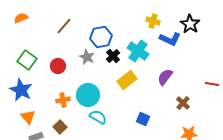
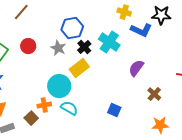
black star: (190, 24) -> (161, 15), turned -30
brown line: (64, 26) -> (21, 12), moved
red circle: (58, 66) -> (28, 46), moved
yellow rectangle: (127, 80) -> (79, 68), moved
orange cross: (63, 100) -> (44, 105), moved

